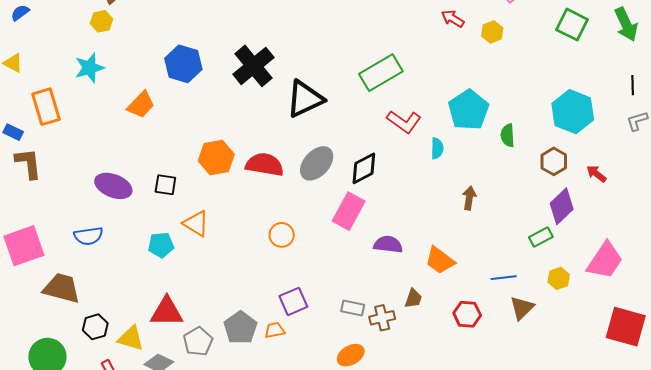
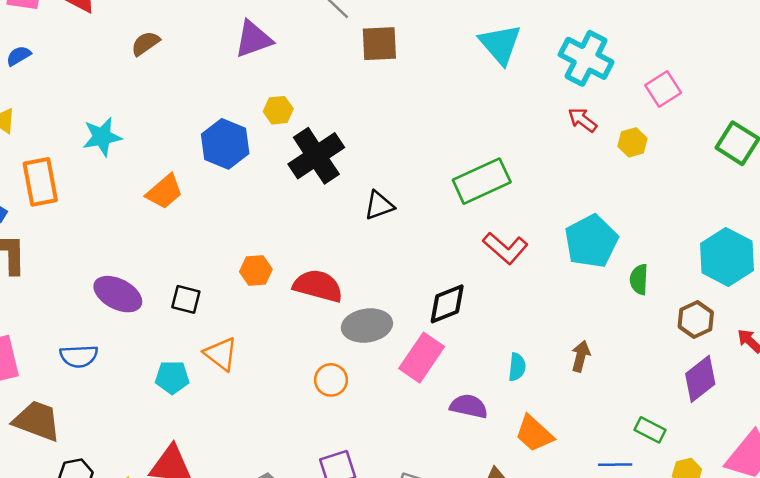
yellow hexagon: (101, 21) -> (278, 110), moved
black triangle: (305, 99) -> (379, 205), size x0.6
cyan semicircle: (437, 148) -> (517, 367), moved
orange hexagon: (216, 158) -> (256, 270), size x0.7
gray ellipse: (317, 163) -> (367, 326), moved, turned 33
green rectangle: (541, 237) -> (650, 430), moved, turned 50

